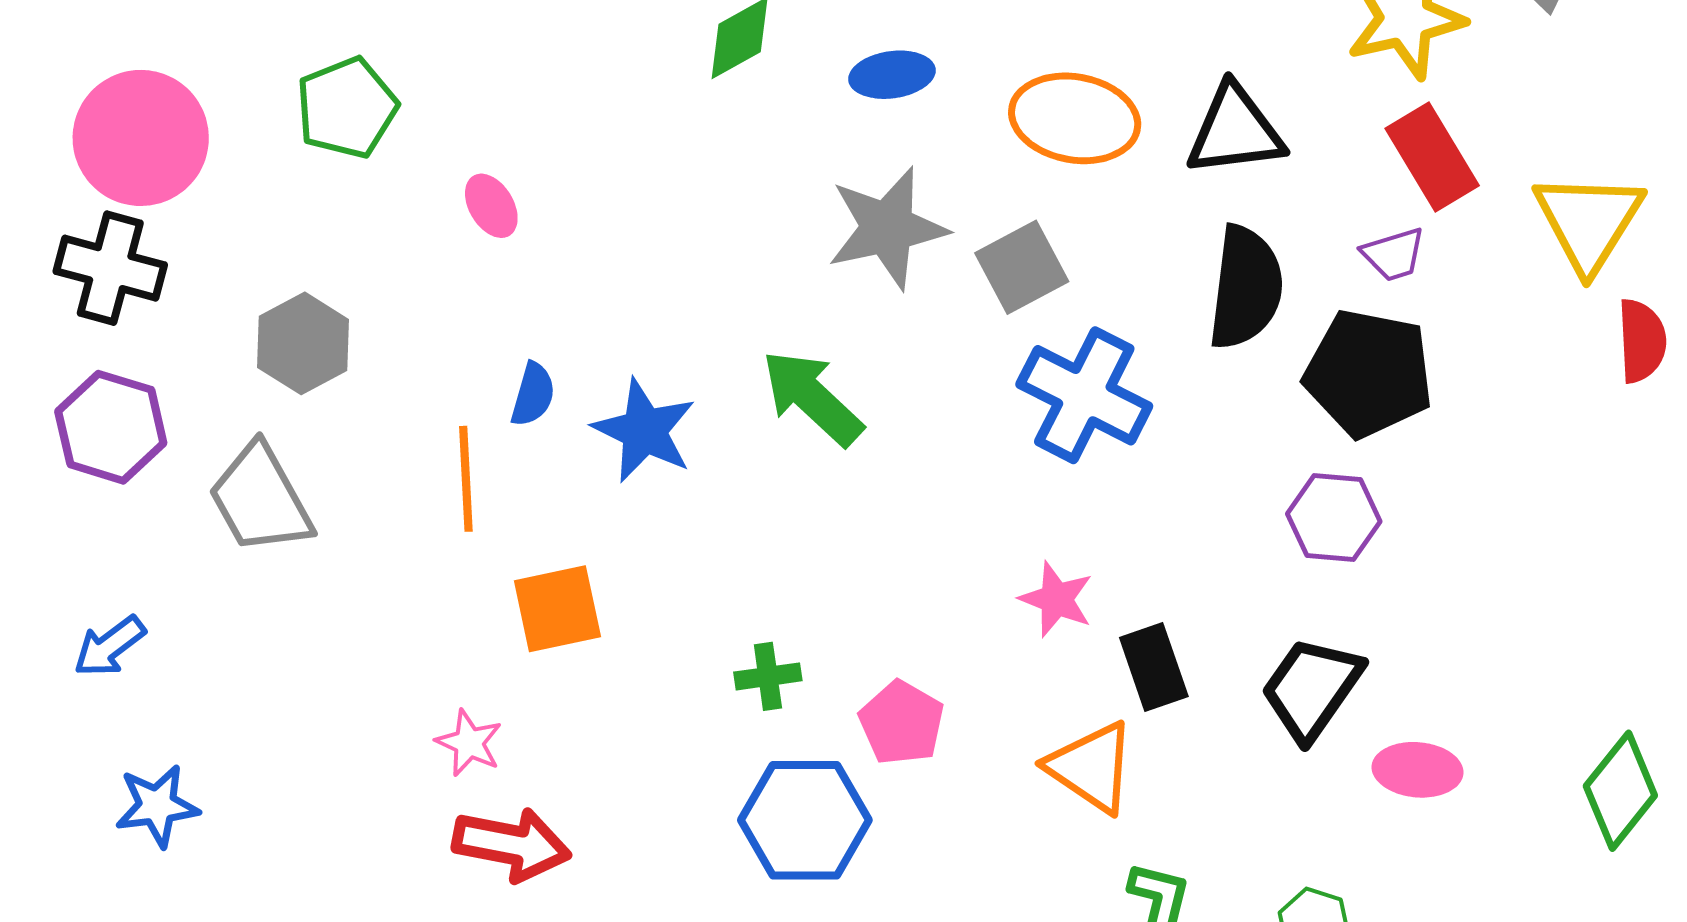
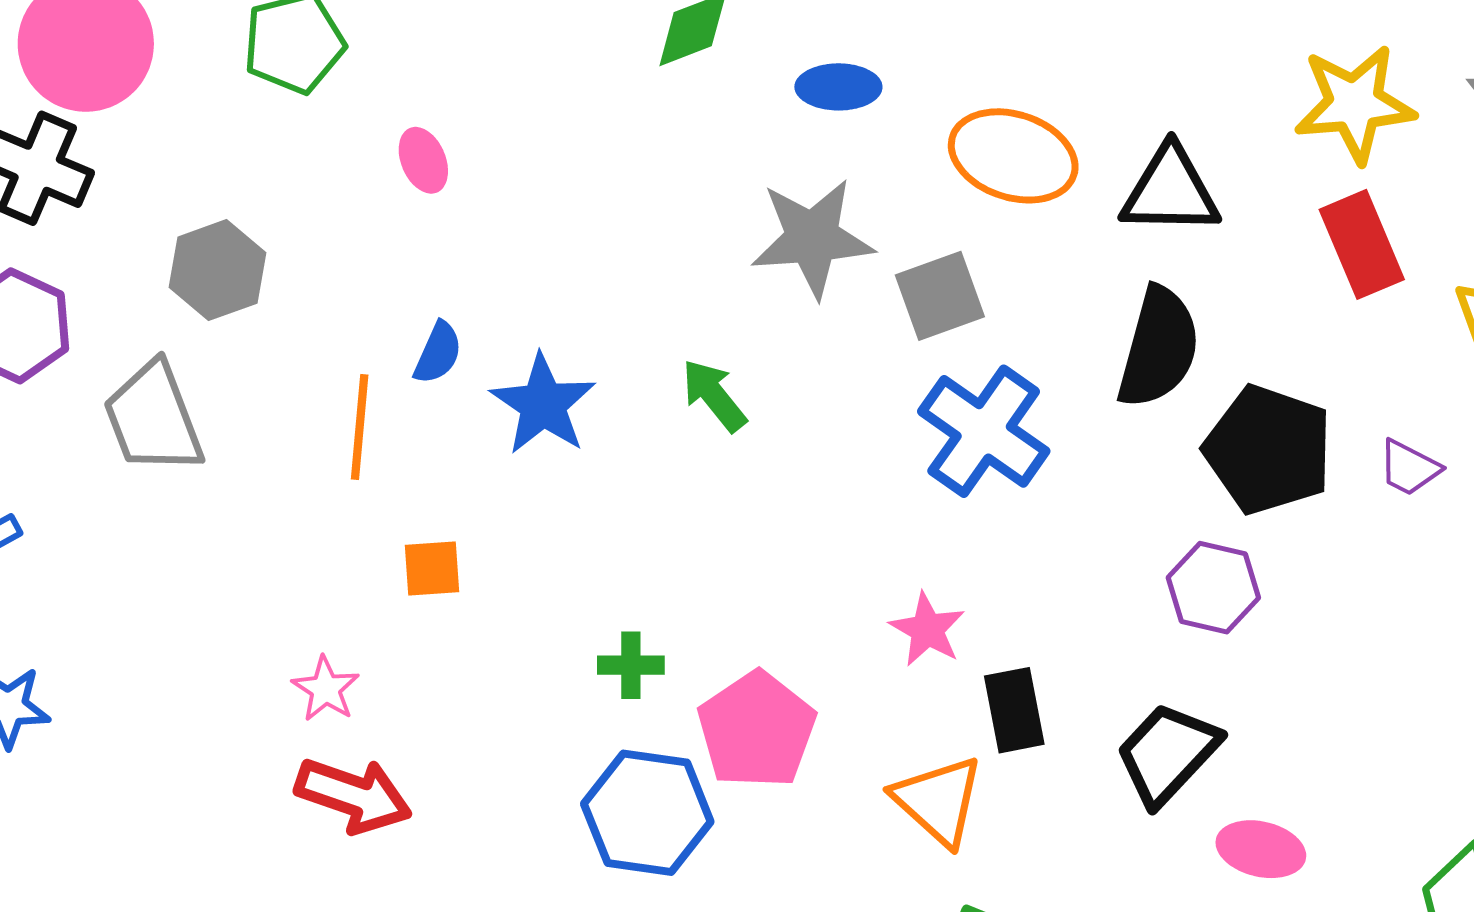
purple trapezoid: (1394, 254) -> (1409, 468), moved, turned 36
green arrow: (812, 398) -> (714, 395), size x0.7
orange square: (557, 609) -> (432, 568), size x0.7
pink pentagon: (902, 723) -> (757, 730), size x1.4

